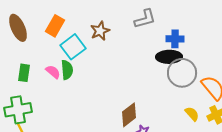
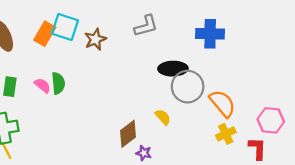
blue cross: (175, 39) -> (210, 34), moved, size x1.4
cyan square: (73, 47) -> (65, 27), moved, turned -35
yellow semicircle: (192, 114) -> (163, 117), moved

